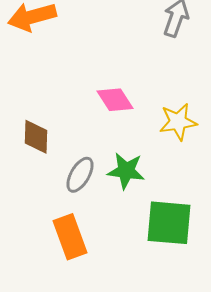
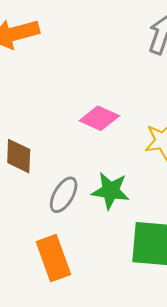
pink diamond: (115, 100) -> (99, 118), turned -33

